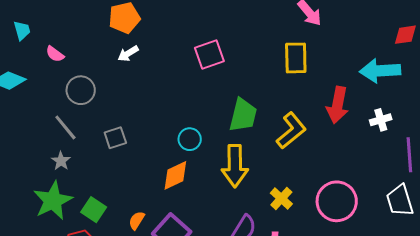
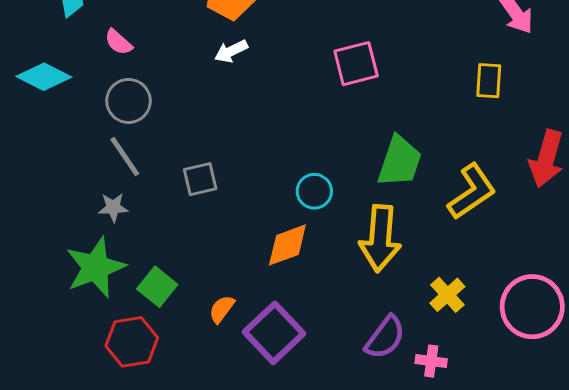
yellow rectangle: (296, 58) -> (489, 81), size x0.7
gray circle: (81, 90) -> (129, 101), moved
gray star: (61, 161) -> (113, 207), turned 30

